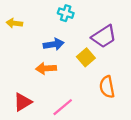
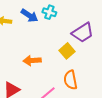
blue arrow: (54, 44) -> (29, 16), moved, turned 42
orange semicircle: (107, 87) -> (70, 80), moved

